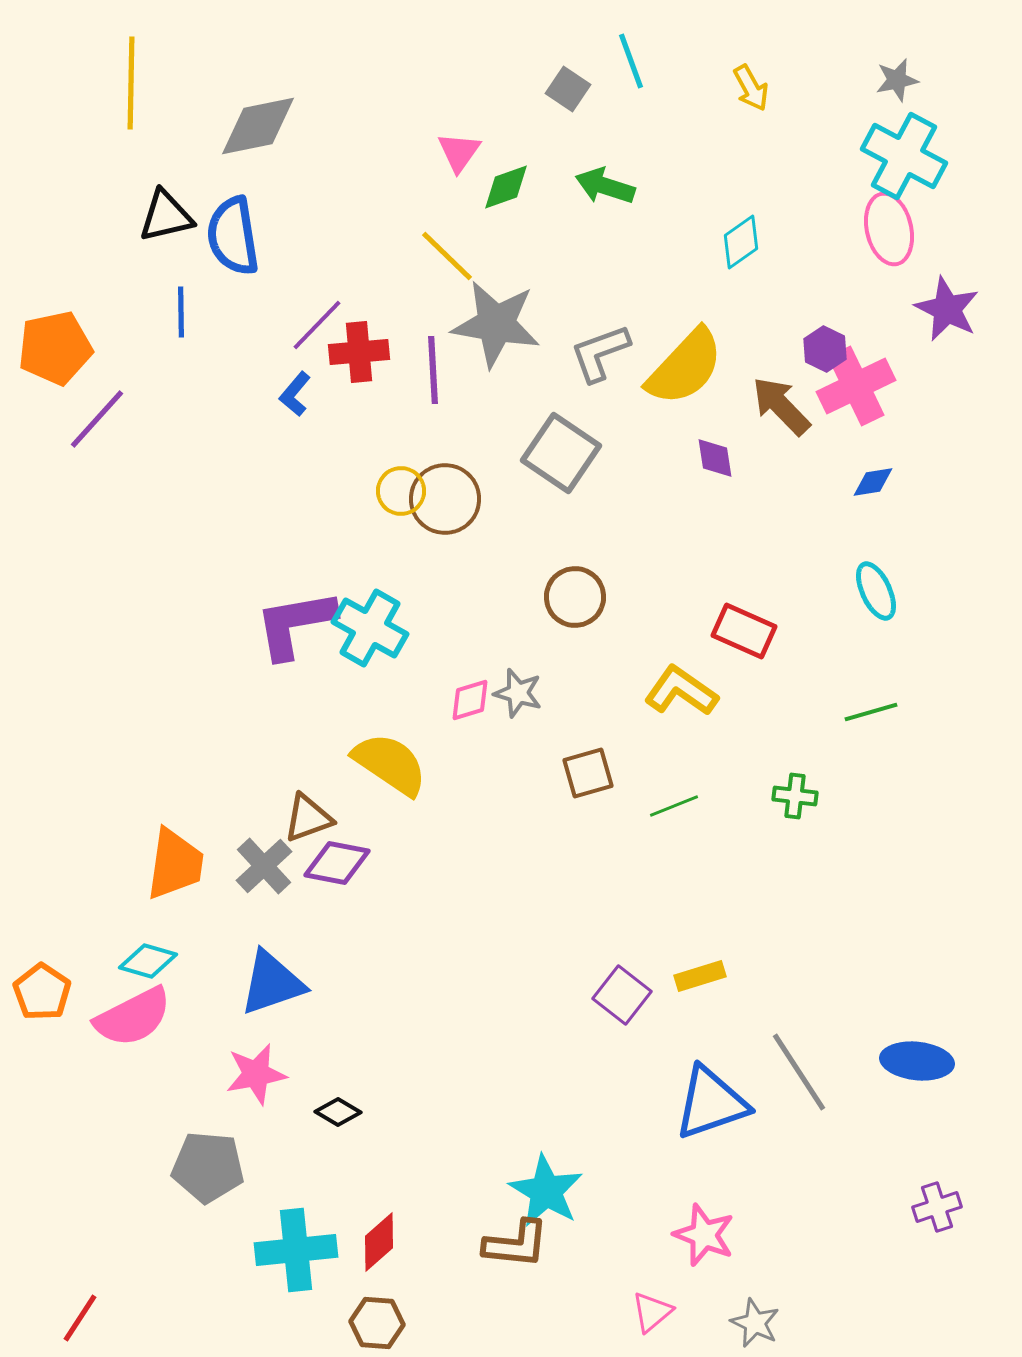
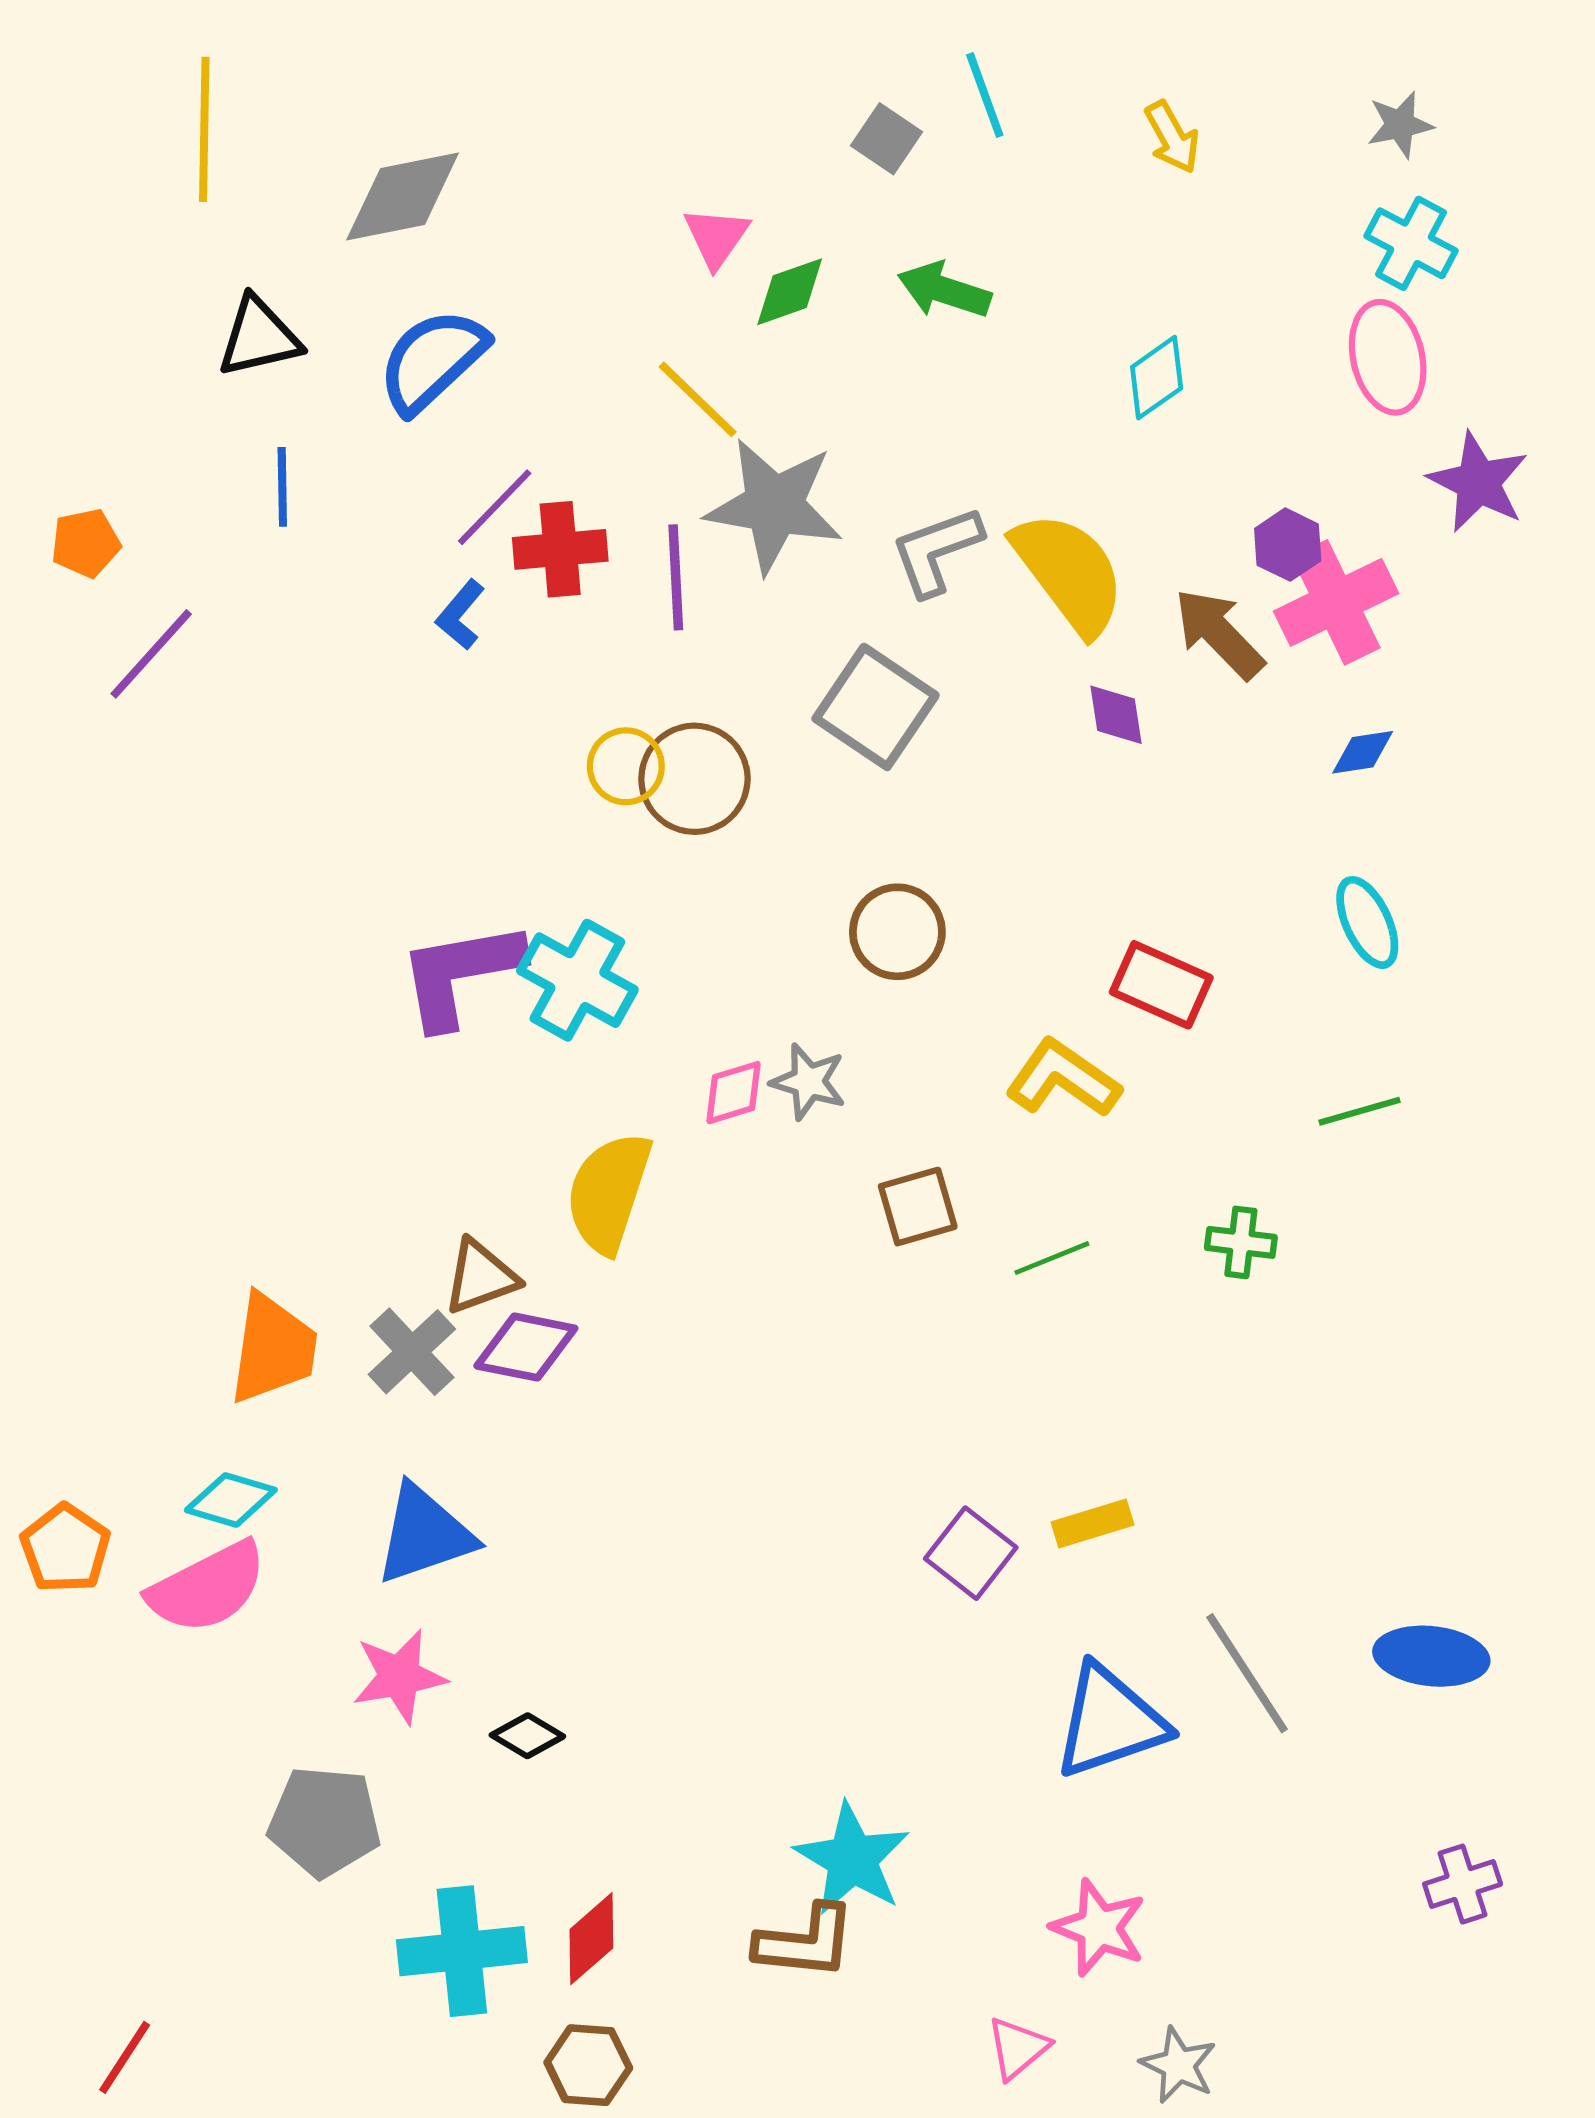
cyan cross: (904, 156) -> (1411, 243), size x0.7
blue semicircle: (233, 236) -> (432, 360), moved, turned 56
orange pentagon: (55, 348) -> (86, 543), size x0.6
yellow semicircle: (685, 367) -> (1069, 573), turned -80
yellow semicircle: (390, 764) -> (609, 1192), turned -106

